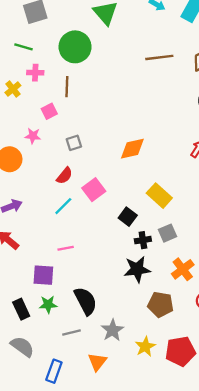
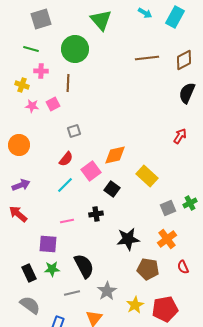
yellow cross: (13, 89) -> (22, 85), turned -32
pink star: (33, 136) -> (32, 106), moved
orange diamond: (132, 149) -> (115, 155), moved
black square: (128, 217) -> (112, 189), moved
gray square: (168, 233) -> (168, 208), moved
black cross: (143, 240) -> (96, 214), moved

